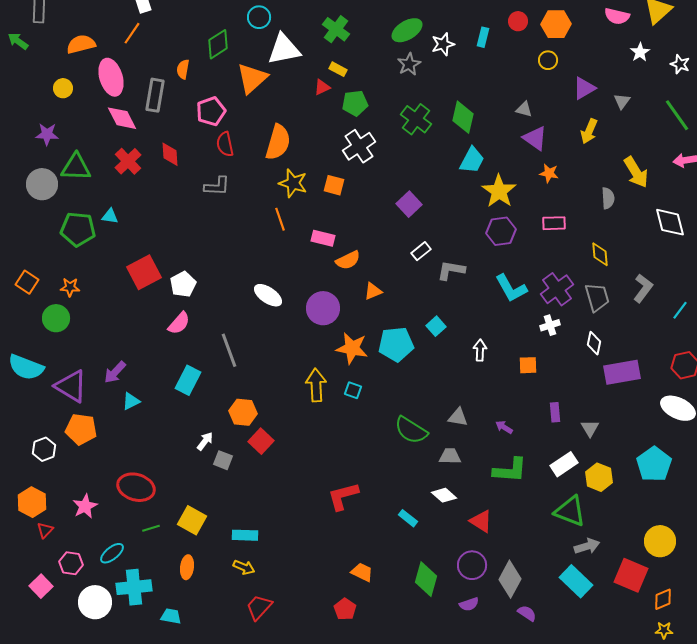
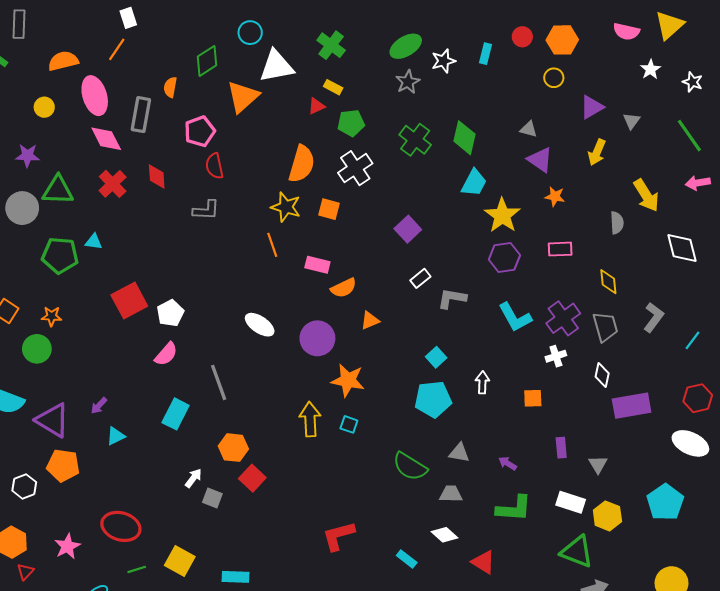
orange semicircle: (278, 142) -> (302, 164), moved
cyan pentagon: (396, 344) -> (433, 399), moved
purple arrow: (115, 372) -> (99, 406), size x0.7
white rectangle: (564, 464) -> (571, 502), turned 52

